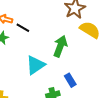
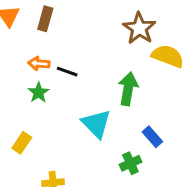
cyan triangle: (35, 65) -> (96, 124), turned -30

